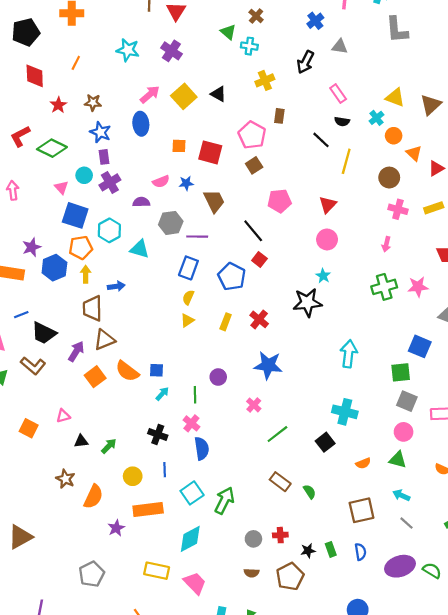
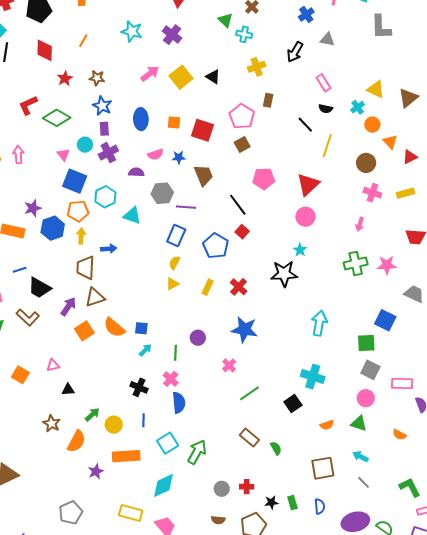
blue ellipse: (141, 124) -> (141, 119), moved
red triangle: (328, 205) -> (308, 185), size x1.4
green arrow: (109, 446) -> (92, 415), moved

